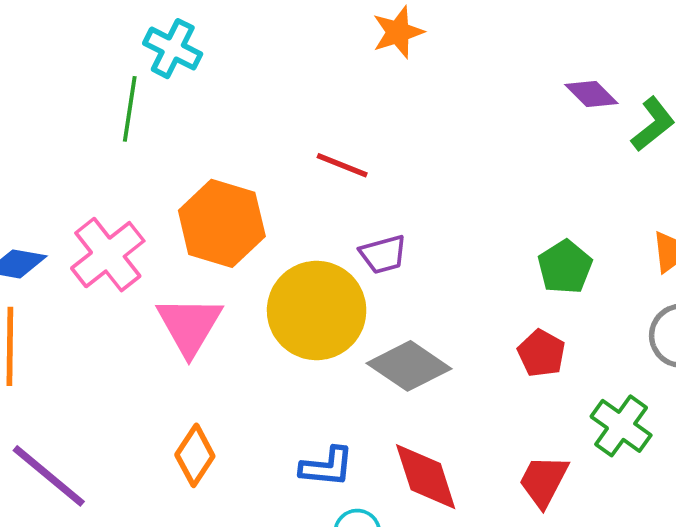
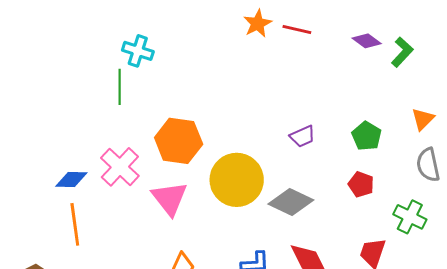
red line: (342, 165) -> (297, 30), moved
purple trapezoid: (383, 254) -> (302, 136), moved

